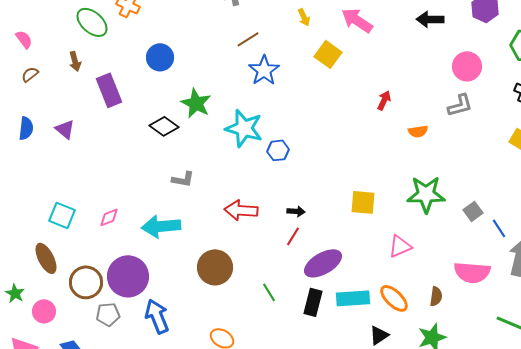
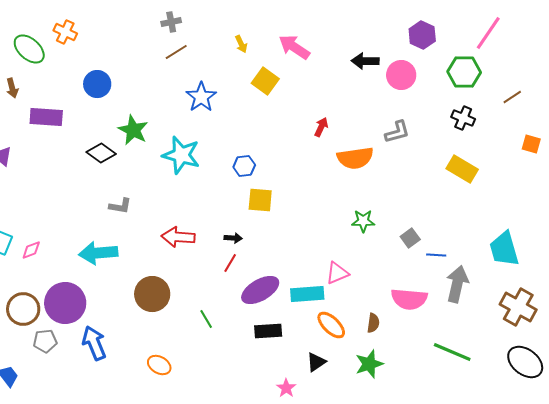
black arrow: (430, 19) -> (365, 61), moved
brown line: (248, 39) -> (176, 52), moved
pink circle: (467, 66) -> (401, 75), moved
purple rectangle: (109, 90) -> (46, 117), turned -64
orange semicircle: (418, 131) -> (355, 158), size x1.8
blue hexagon: (278, 150) -> (244, 166), moved
green star: (426, 194) -> (363, 221), size x0.6
yellow square: (363, 202) -> (260, 200), moved
pink diamond: (109, 217) -> (31, 250), moved
blue line: (499, 228) -> (436, 255), turned -54
cyan rectangle: (353, 298) -> (307, 294), moved
black rectangle: (313, 302) -> (268, 331), moved, turned 72

